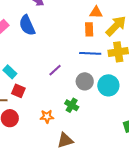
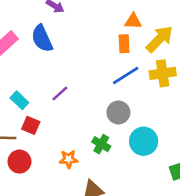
blue line: (90, 53) -> (126, 76), turned -35
purple line: (55, 70) -> (60, 94), moved
cyan circle: (108, 85) -> (144, 141), moved

